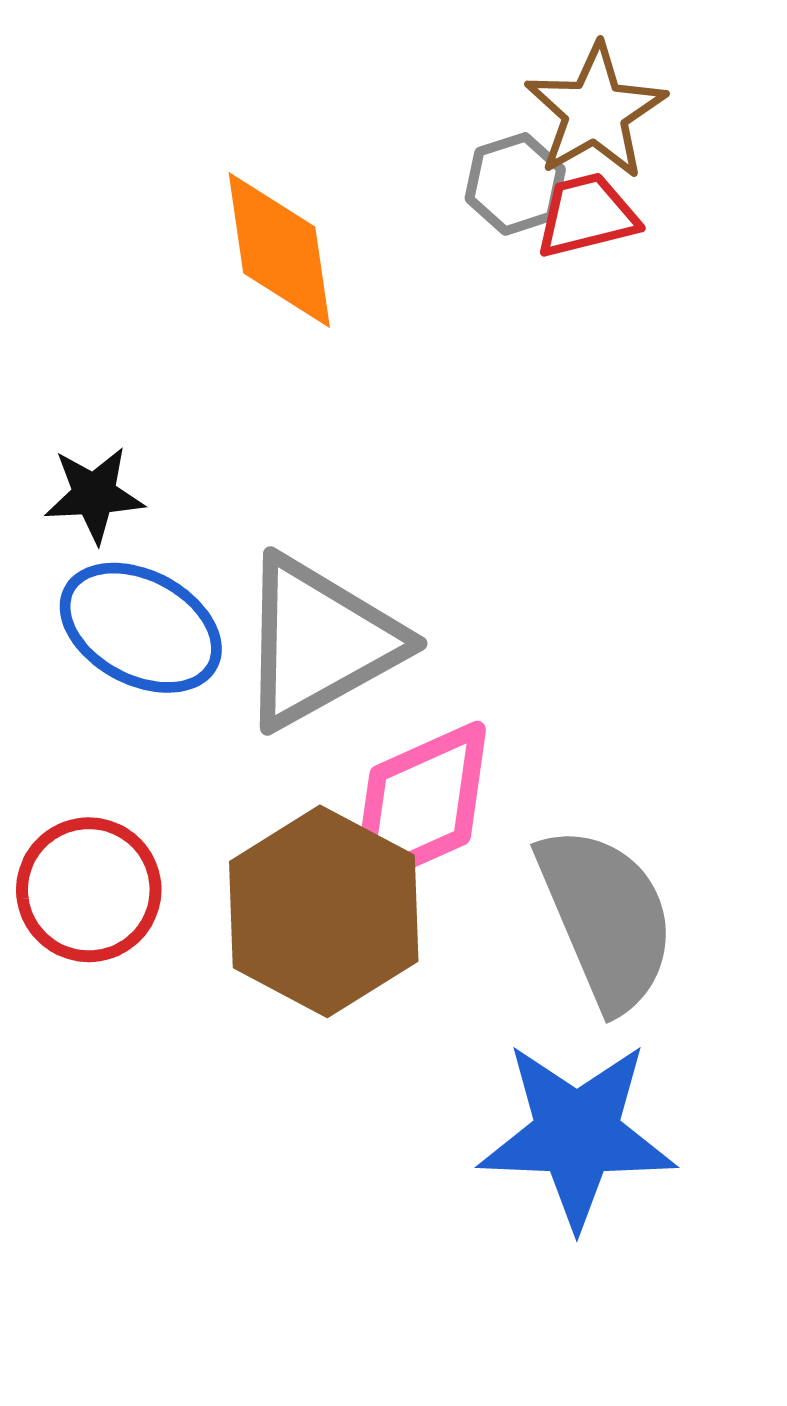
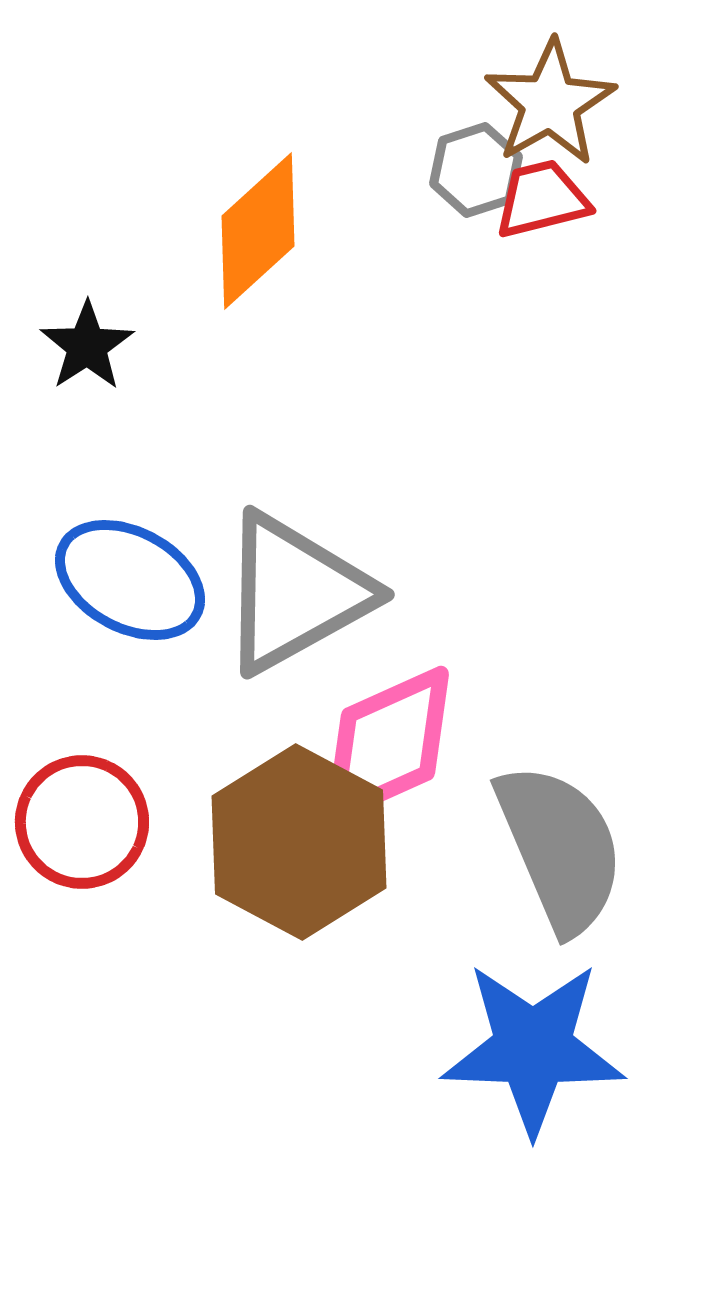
orange diamond: (279, 250) -> (258, 231), turned 56
black star: (94, 495) -> (87, 346), moved, turned -30

